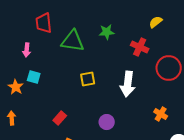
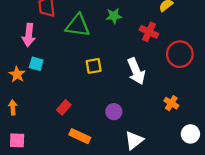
pink arrow: (27, 50) -> (29, 35), size x1.5
white arrow: (128, 84) -> (136, 71), turned -30

